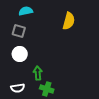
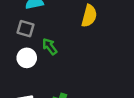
green arrow: (38, 73) -> (50, 46), moved, turned -32

